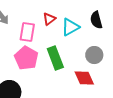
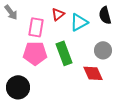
pink pentagon: (26, 58) -> (35, 53), turned -30

